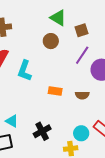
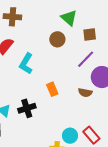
orange rectangle: (55, 91) -> (52, 89), turned 48
brown semicircle: (82, 95) -> (85, 93), moved
black cross: (42, 131) -> (27, 108), moved

